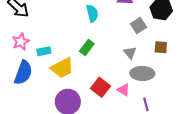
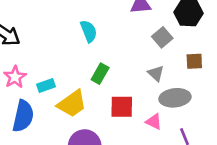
cyan semicircle: (92, 13) -> (89, 31), moved
red square: (101, 87) -> (122, 107), moved, turned -30

